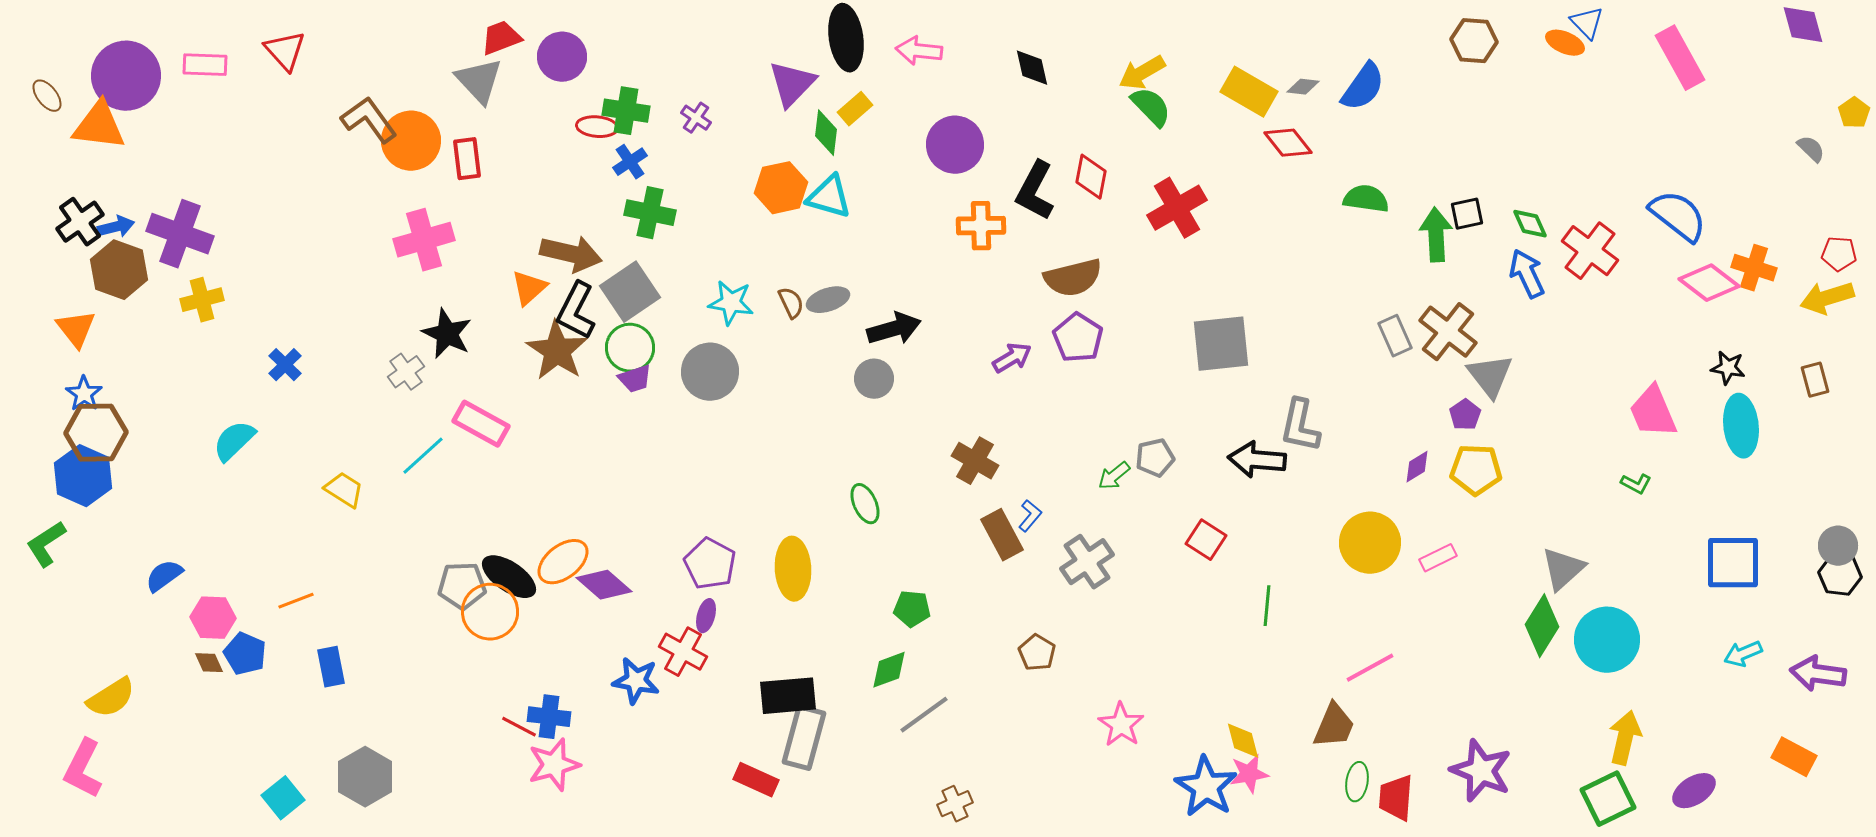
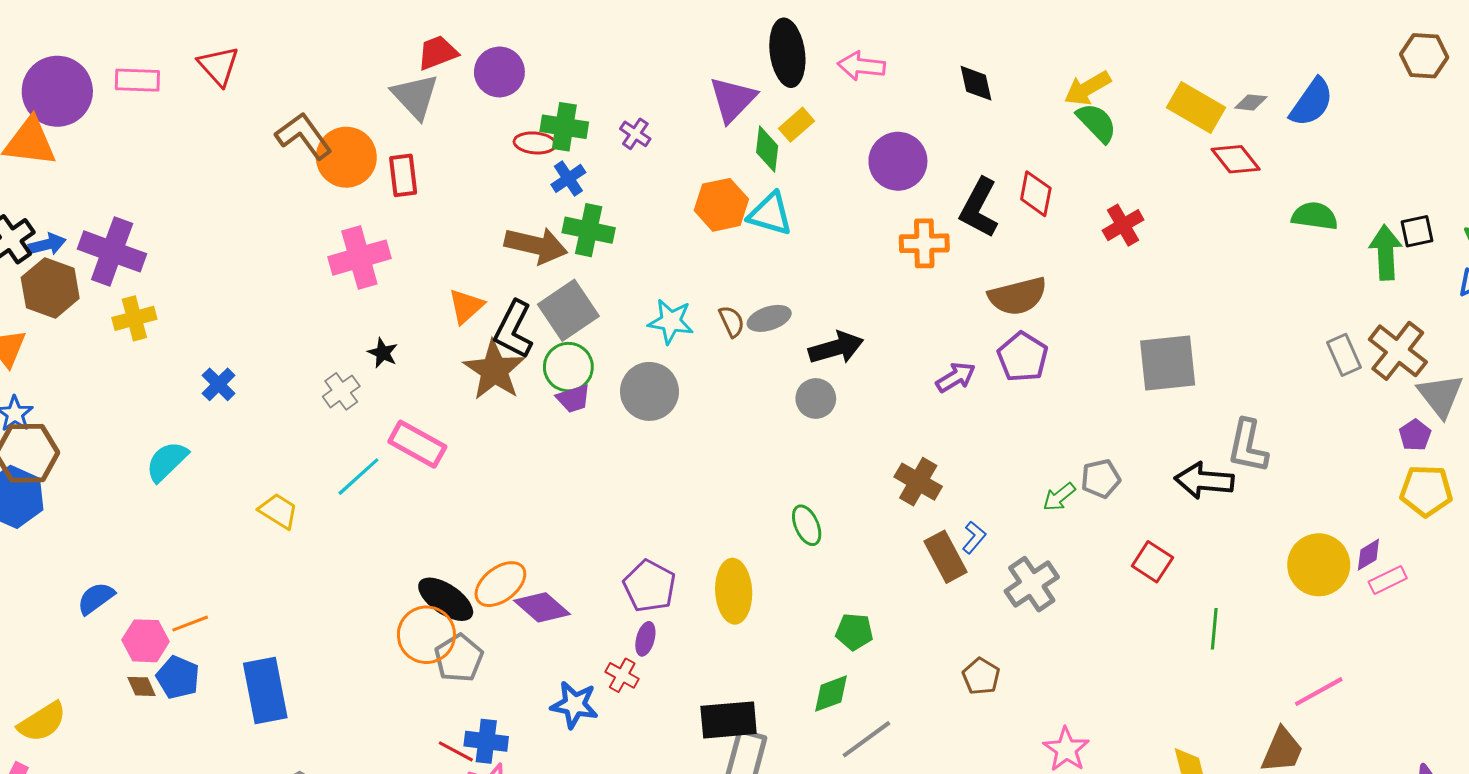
red cross: (1177, 208) -> (1123, 225), size x0.7
brown arrow: (571, 254) -> (536, 245), moved
black star: (447, 334) -> (383, 353), size x0.6
purple diamond: (1417, 467) -> (1368, 555), moved
gray pentagon: (462, 586) -> (459, 658), moved, turned -30
orange line: (296, 601) -> (190, 624), moved
red cross: (683, 652) -> (622, 675), size x0.7
blue rectangle: (331, 667) -> (265, 691), size x1.6

